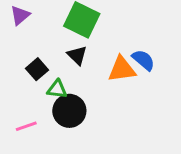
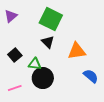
blue semicircle: (143, 60) -> (91, 76), moved
black square: (37, 69) -> (15, 55), moved

